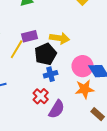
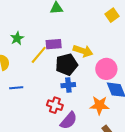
pink circle: (83, 66) -> (106, 69), moved
red cross: (41, 96) -> (55, 105), turned -35

